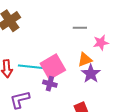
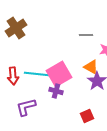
orange triangle: (85, 60) -> (91, 67), turned 49

